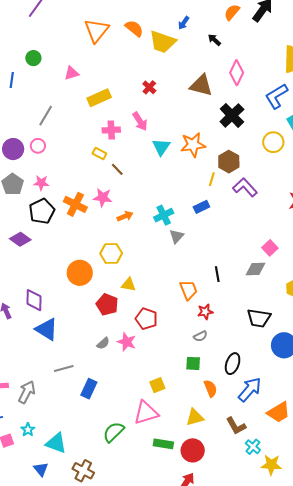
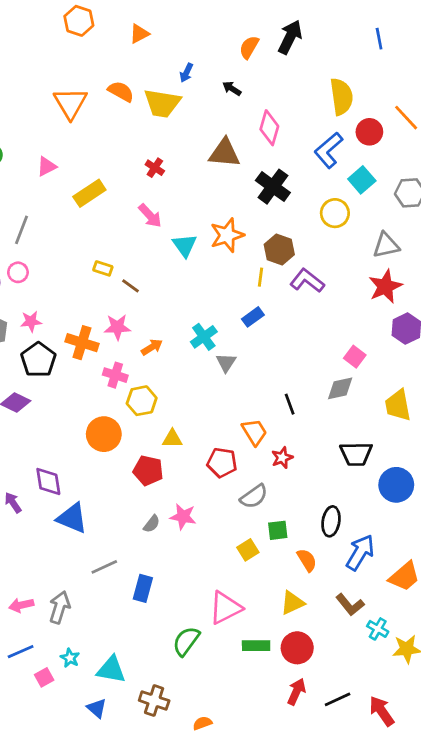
pink cross: (111, 130) -> (115, 375), moved, turned 30
red pentagon: (146, 319) -> (222, 463), moved
gray semicircle: (200, 336) -> (254, 496), moved, size x1.5
yellow square: (157, 385) -> (248, 550), moved

